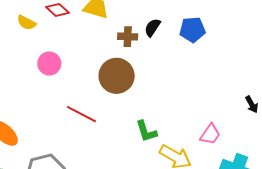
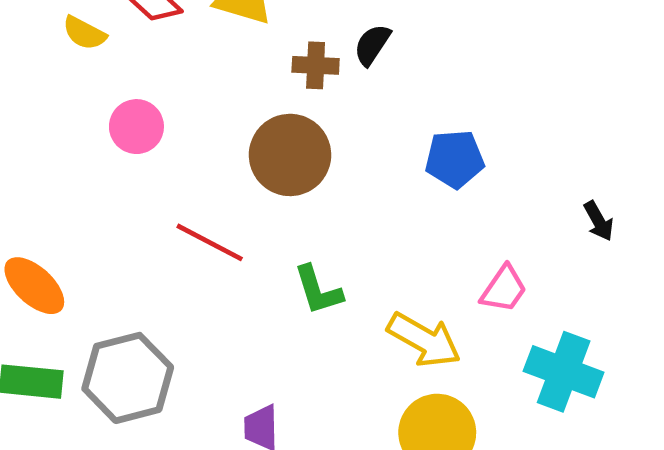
blue pentagon: (192, 30) -> (455, 159), moved
green L-shape: (146, 131) -> (318, 290), moved

